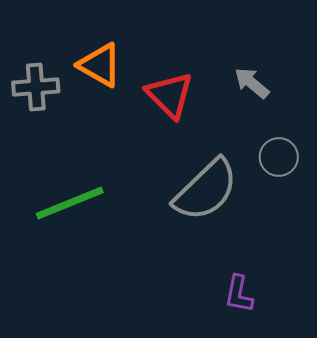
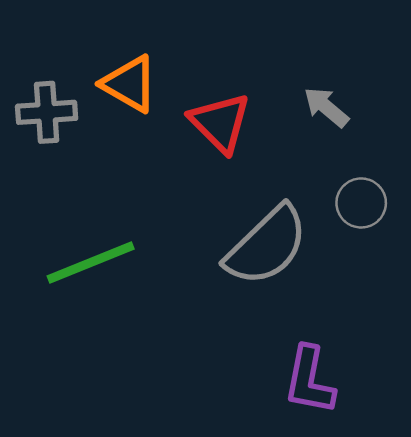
purple L-shape: (239, 294) -> (309, 380), size x1.4

